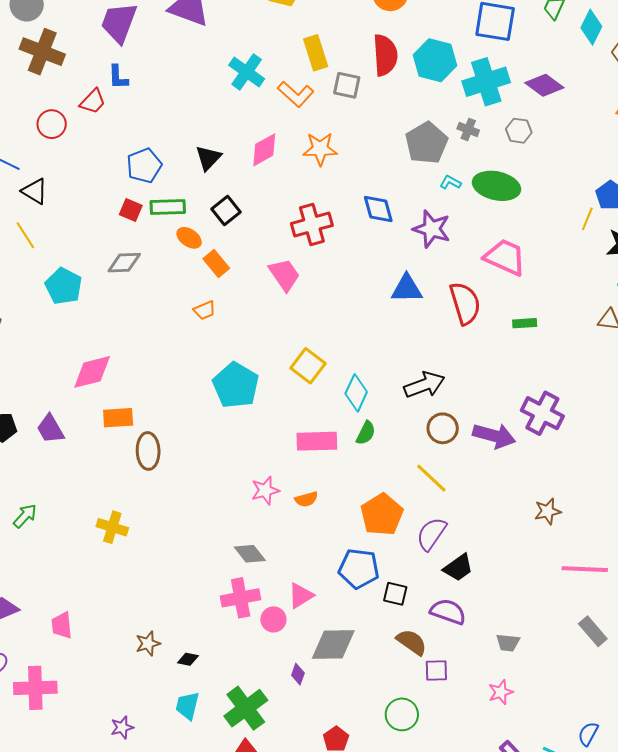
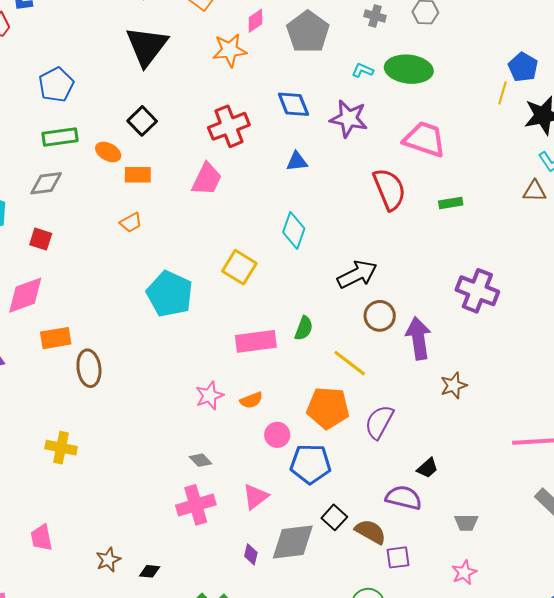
gray pentagon: (427, 143) -> (308, 32), moved
pink diamond: (264, 150) -> (255, 21), moved, size x0.7
black triangle: (208, 158) -> (147, 46), moved, size x1.6
green rectangle: (168, 207) -> (60, 137), moved
red square: (131, 210) -> (41, 239), moved
orange rectangle: (216, 264) -> (138, 175), turned -44
pink trapezoid: (284, 275) -> (207, 179), turned 66
blue triangle: (407, 289) -> (297, 162), moved, size x0.7
cyan diamond: (356, 393) -> (294, 230), moved
purple arrow: (494, 436) -> (418, 338), moved, turned -108
yellow line: (431, 478) -> (350, 363), moved
brown star: (548, 511) -> (454, 385), moved
orange pentagon: (382, 515) -> (328, 408), turned -30
gray diamond: (250, 554) -> (201, 460), size x0.7
black trapezoid: (458, 568) -> (427, 468), moved, size x0.7
black square: (395, 594) -> (334, 517), moved, turned 35
pink circle: (273, 619) -> (277, 435), moved
pink trapezoid: (62, 625) -> (42, 538), moved
purple diamond: (298, 674) -> (251, 554), moved

